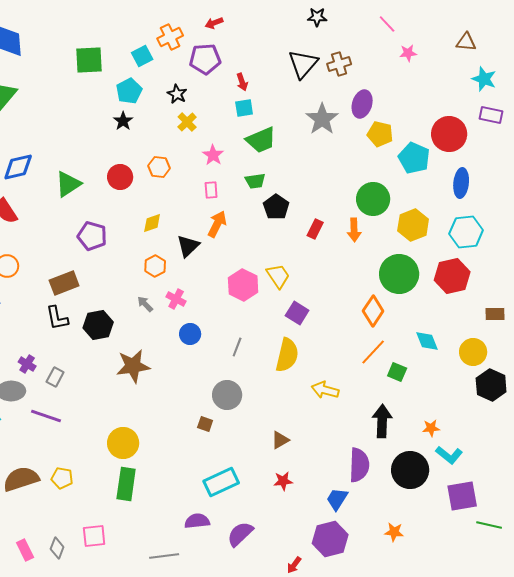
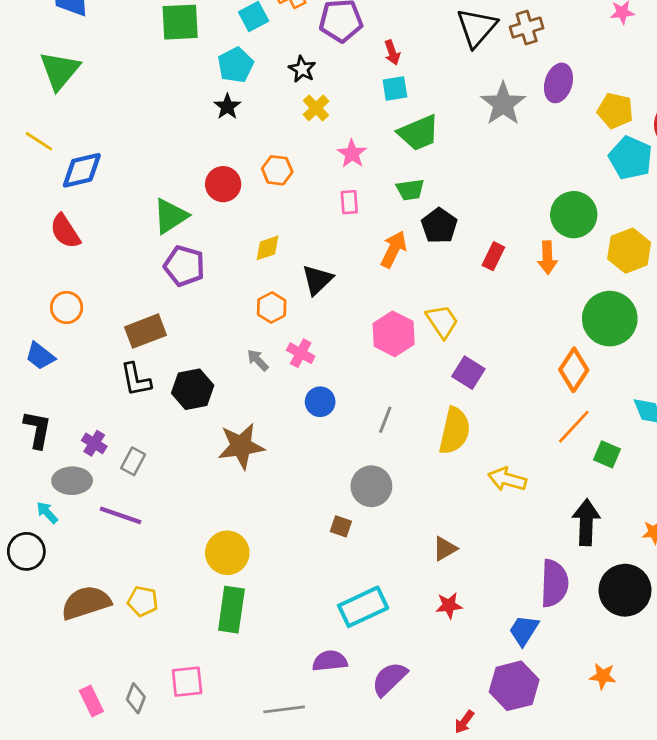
yellow pentagon: (380, 134) -> (615, 111), moved
green triangle: (68, 184) -> (170, 216), moved
orange arrow: (217, 224) -> (394, 249), moved

